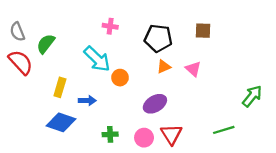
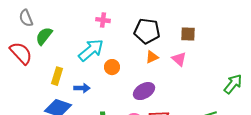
brown square: (203, 31) -> (188, 34), moved
gray semicircle: (17, 32) -> (26, 18), moved
cyan arrow: (97, 59) -> (91, 50), turned -84

